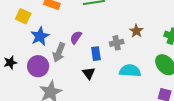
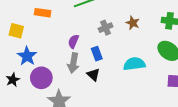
blue star: (40, 36) -> (27, 56), moved
gray cross: (117, 43) -> (106, 28), moved
gray arrow: (59, 52) -> (73, 63), moved

